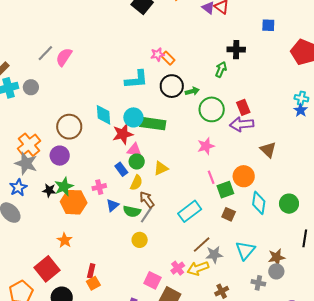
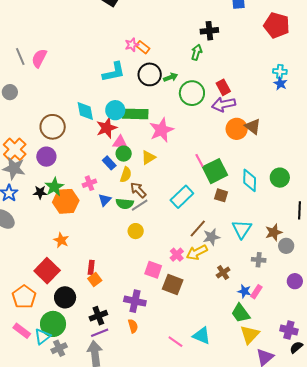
gray line: (45, 53) -> (20, 56), turned -60
pink star: (206, 146) -> (162, 130), moved, size x1.4
orange circle: (244, 176) -> (237, 129), moved
green square: (225, 190) -> (215, 171), size x1.4
gray line: (147, 215) -> (140, 205), turned 30
gray circle: (276, 271) -> (286, 246), moved

